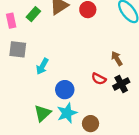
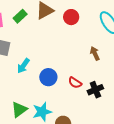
brown arrow: (117, 58) -> (95, 53), moved
blue circle: (65, 90) -> (48, 77), moved

